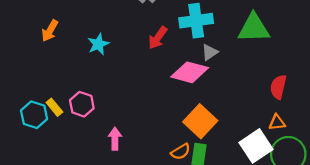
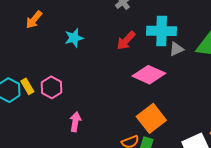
gray triangle: (210, 52) -> (176, 49), moved

